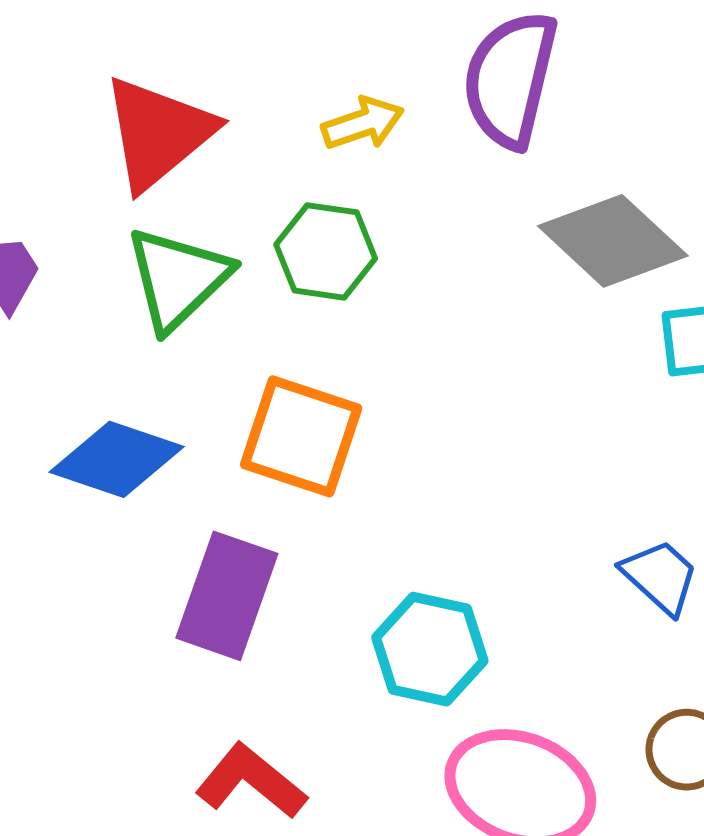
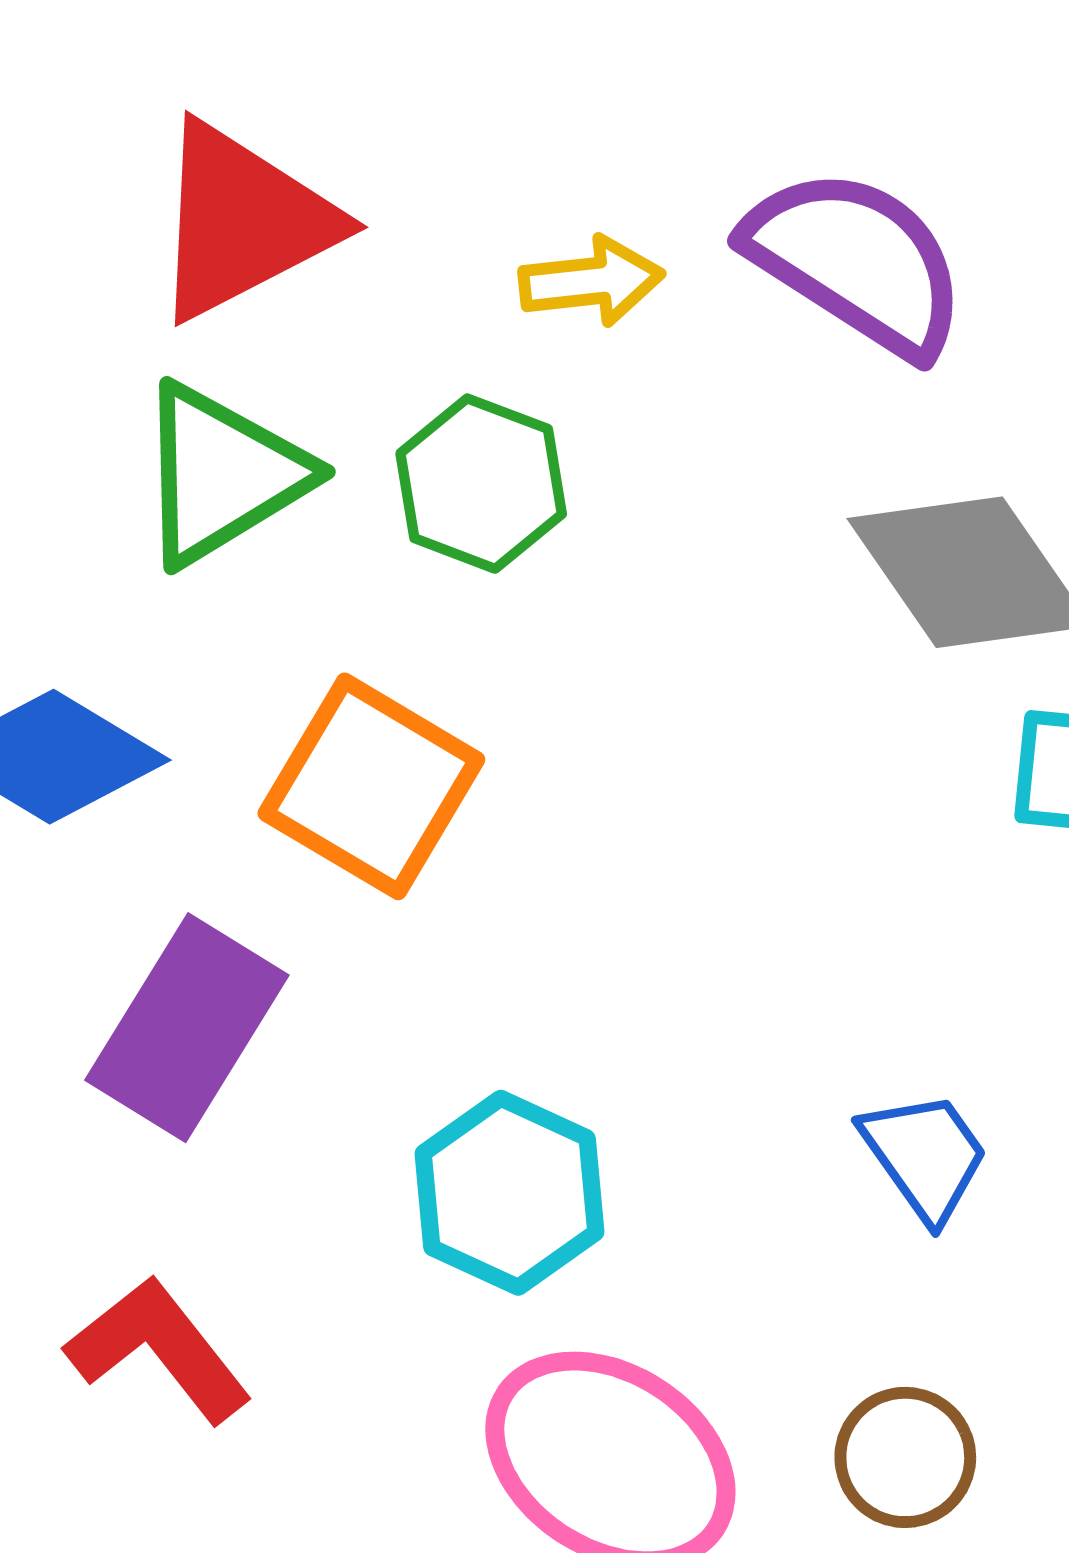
purple semicircle: (510, 79) -> (856, 261), turned 97

